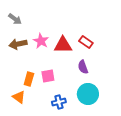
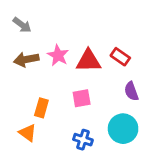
purple semicircle: (83, 67) -> (131, 91), moved
pink square: (48, 76) -> (82, 98), moved
blue cross: (59, 102) -> (83, 140), turned 32

